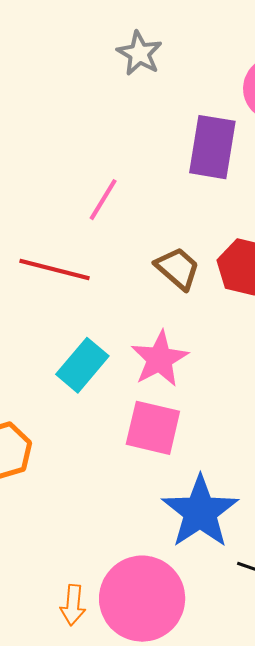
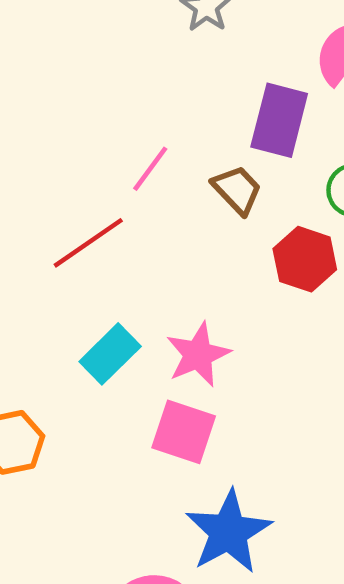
brown trapezoid: (178, 268) -> (237, 190), moved
red line: (55, 270) -> (88, 243), turned -54

